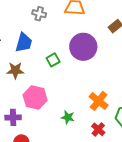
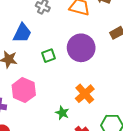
orange cross: (99, 101) -> (85, 94), moved
green star: (68, 117) -> (62, 113), moved

